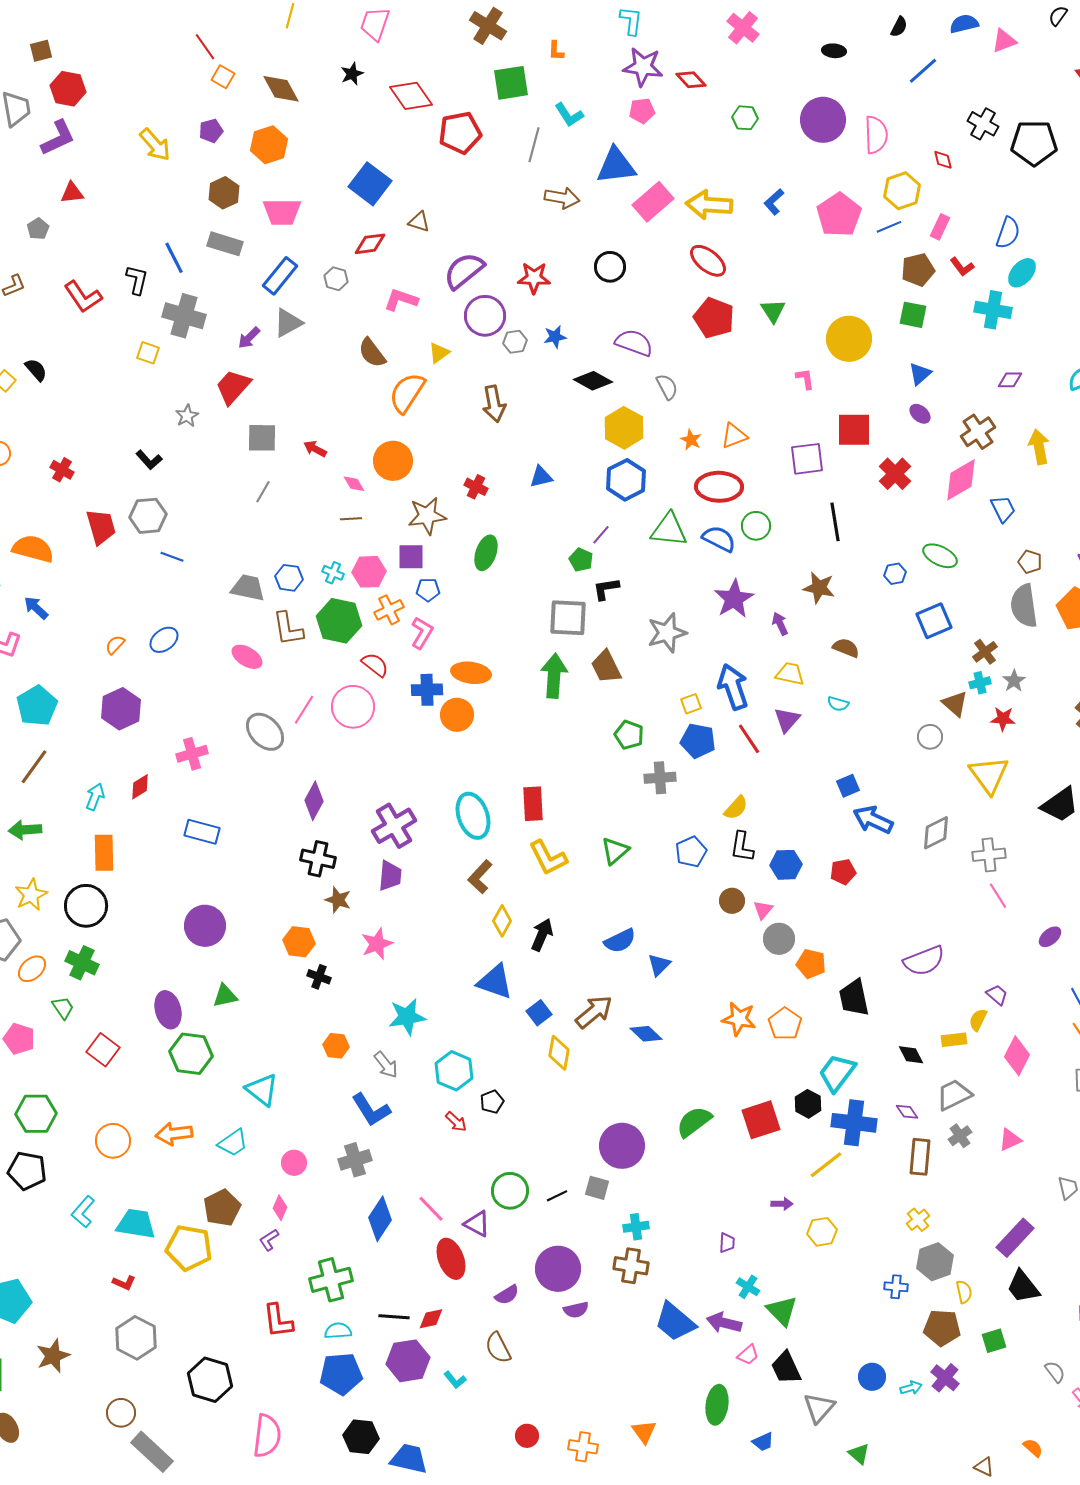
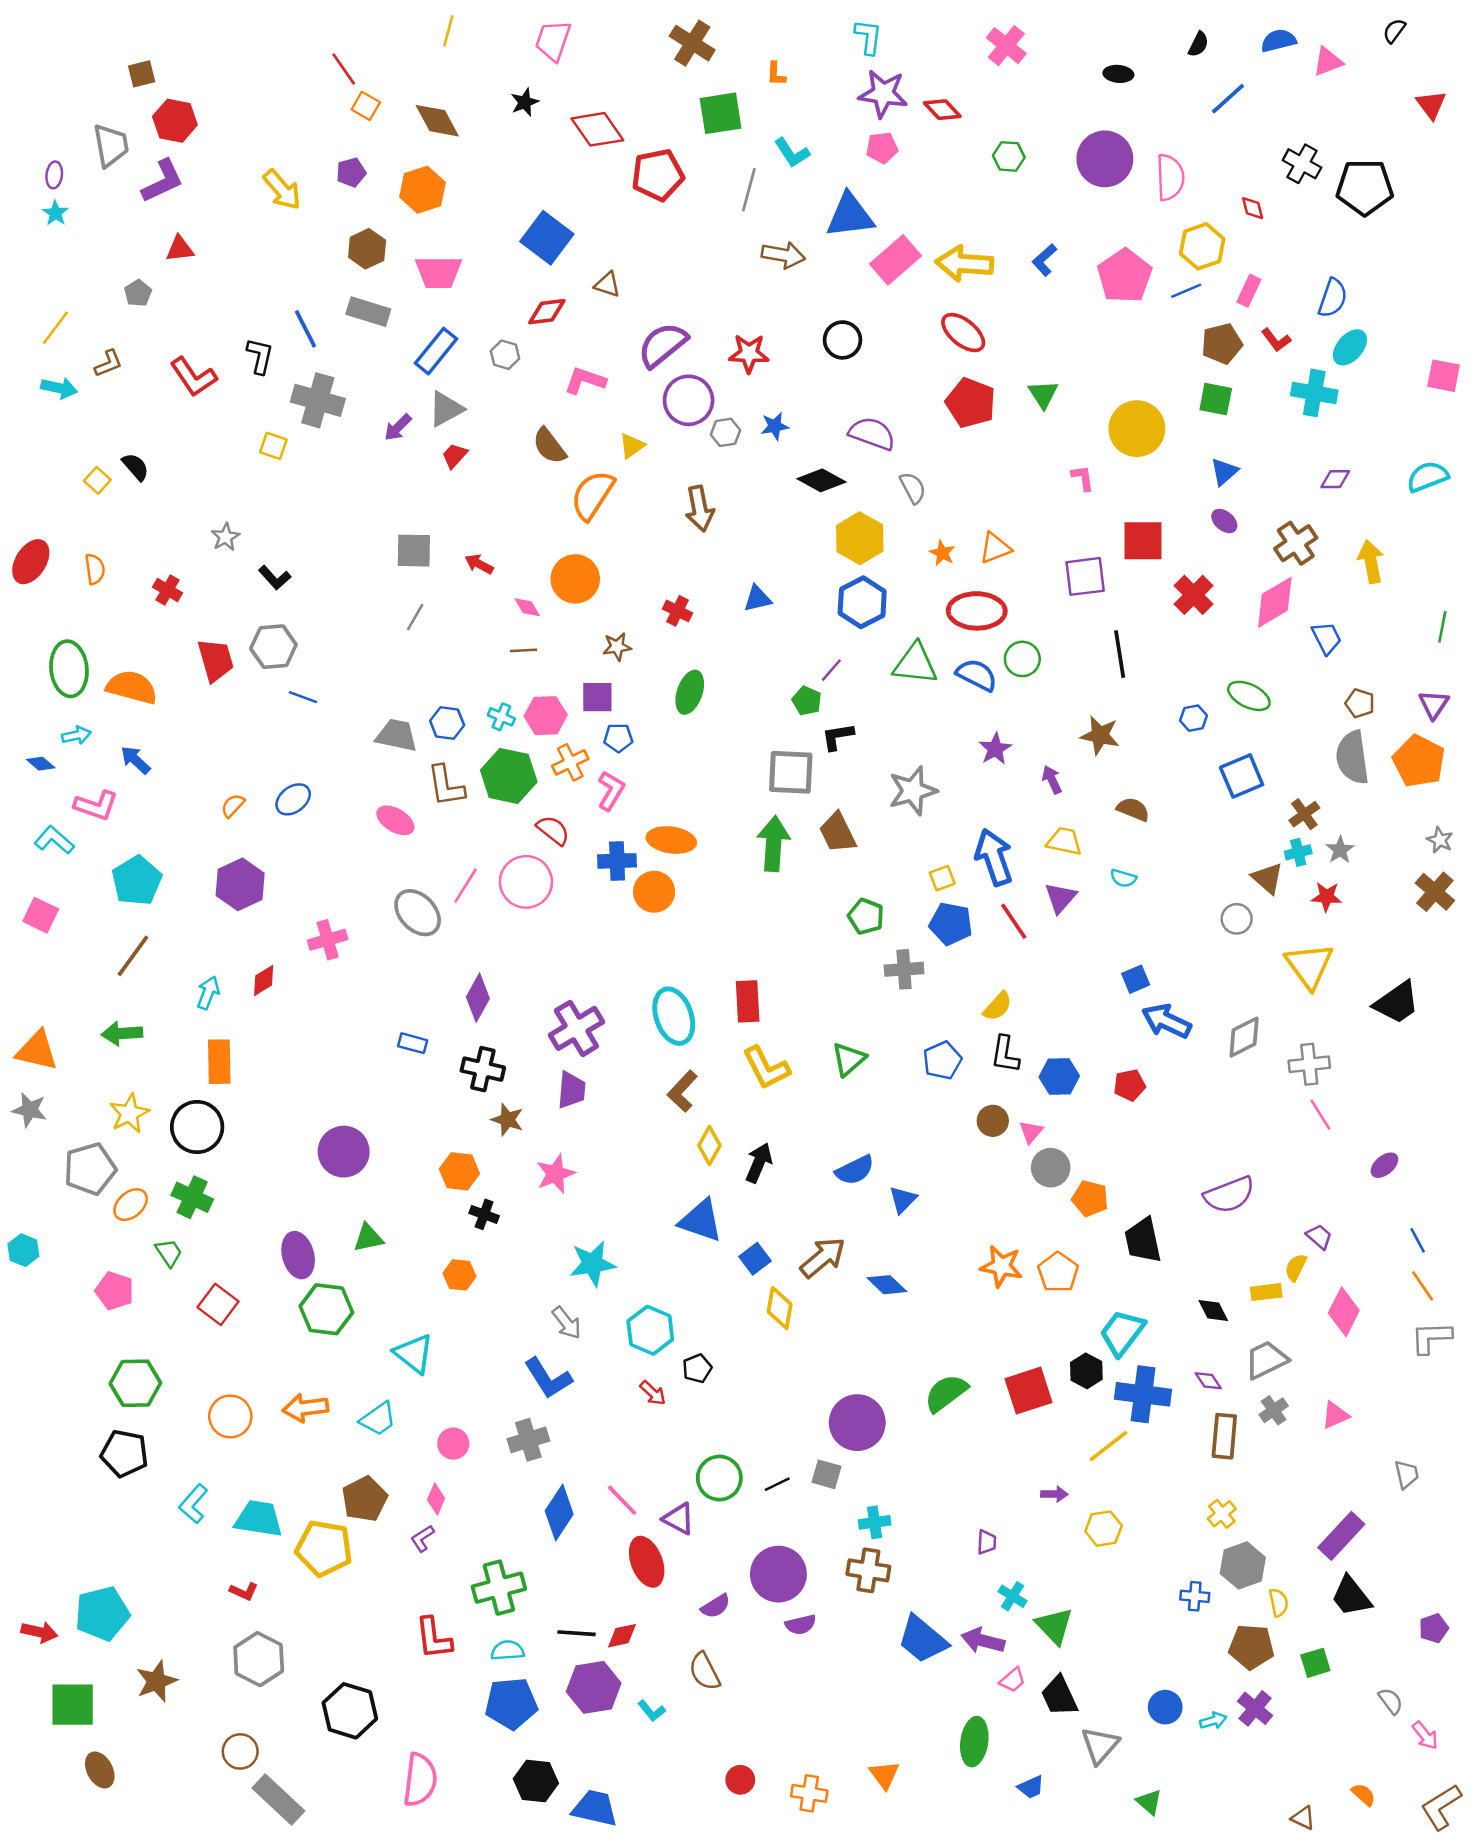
red trapezoid: (233, 387) -> (454, 456), moved, size x0.6
gray star: (187, 416) -> (225, 537), moved
brown star: (427, 516) -> (617, 647), size x0.6
purple star: (734, 599) -> (995, 749), size x0.7
blue rectangle: (202, 832) -> (413, 1043), moved, size x0.7
orange hexagon: (336, 1046) -> (459, 1275), moved

